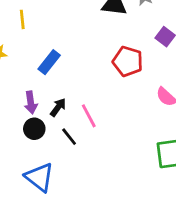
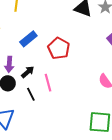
red pentagon: (128, 61) -> (59, 48), moved

